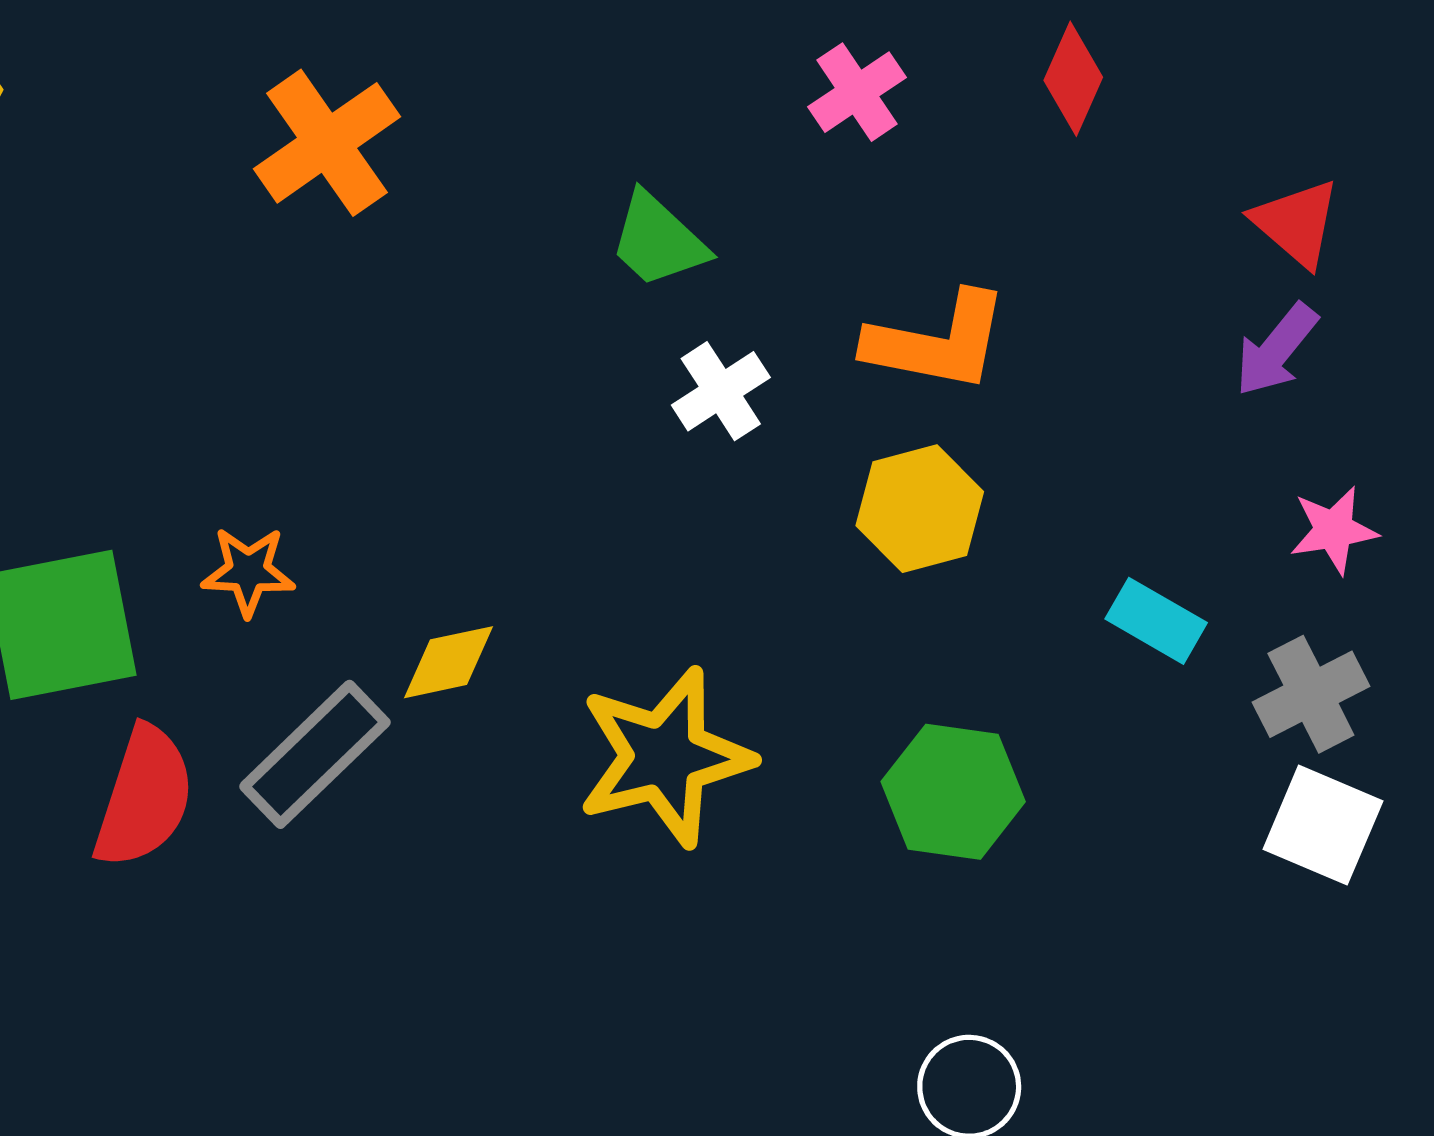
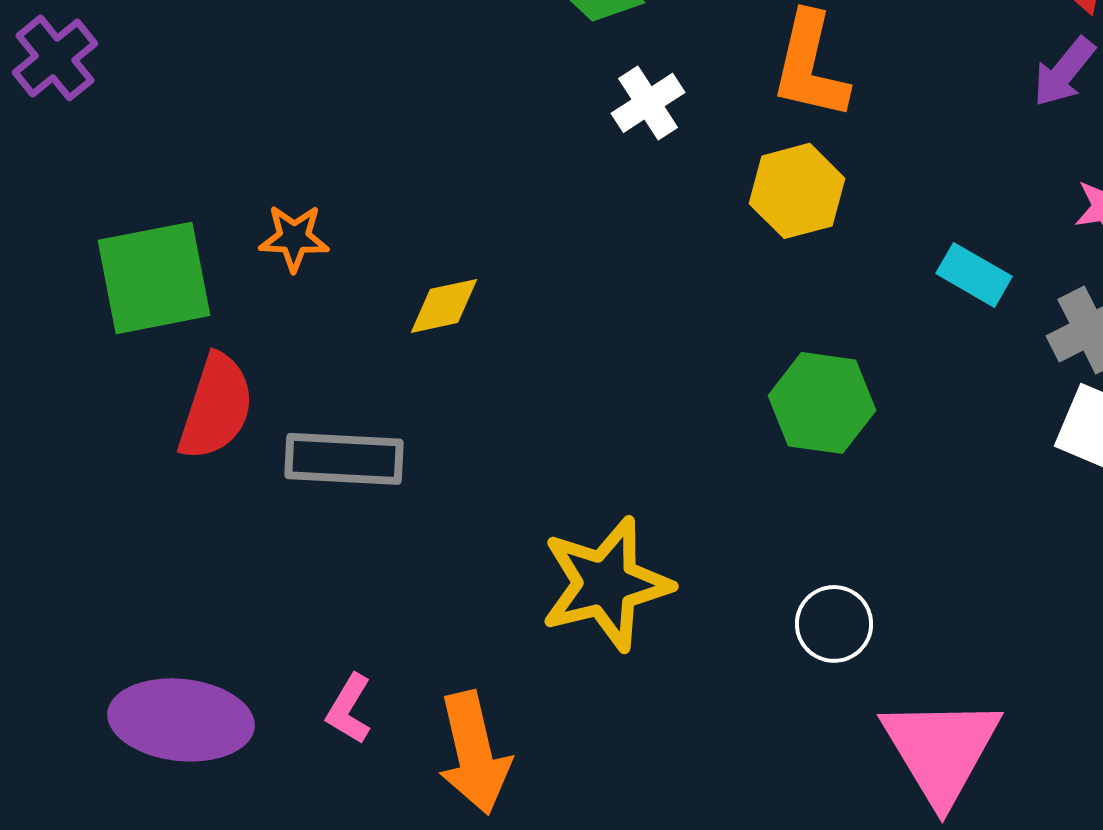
orange L-shape: (937, 342) -> (810, 66), turned 92
gray rectangle: (315, 754) -> (344, 459), moved, turned 47
yellow star: (665, 757) -> (606, 584), moved

